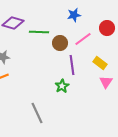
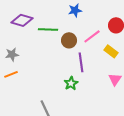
blue star: (74, 15) -> (75, 10), moved
yellow rectangle: (100, 63) -> (111, 51), moved

